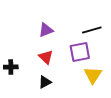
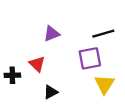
red triangle: (46, 57) -> (37, 64), moved

